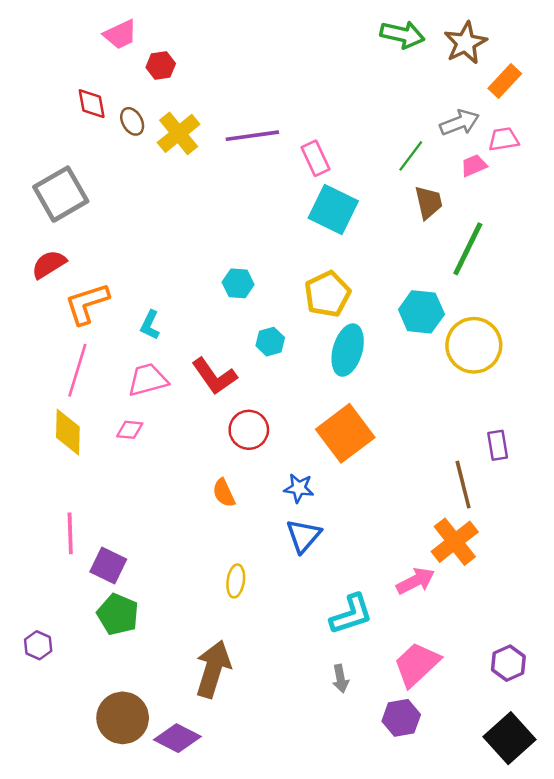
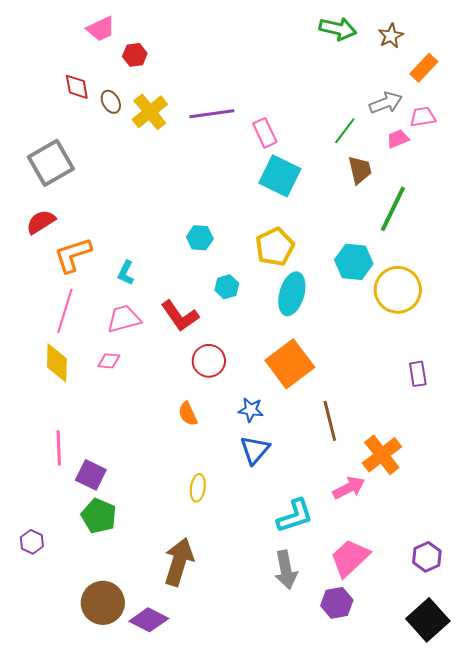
brown star: (465, 43) -> (391, 36), size x0.7
brown line: (463, 485) -> (330, 421), moved
gray arrow: (340, 679) -> (286, 570), size x1.6

